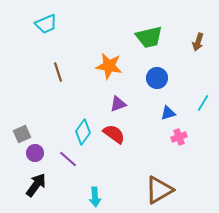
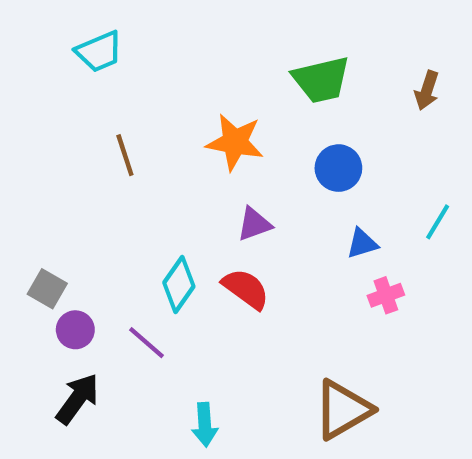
gray square: (22, 134) -> (47, 289), turned -36

